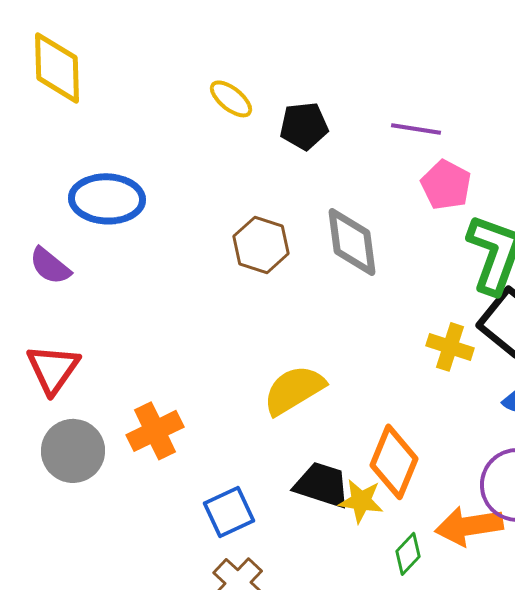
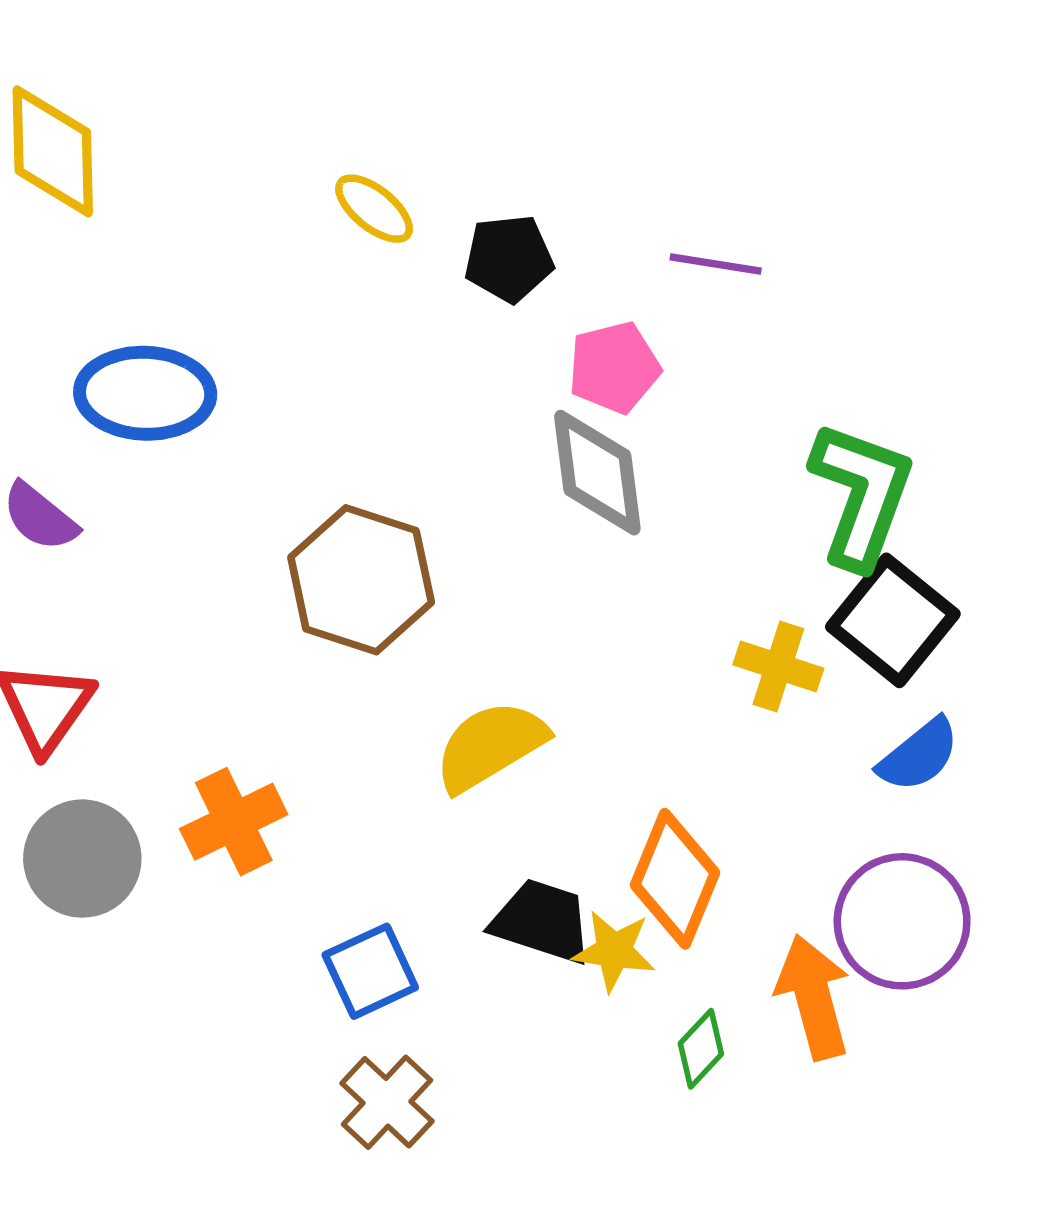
pink pentagon: (446, 185) -> (614, 367), moved, turned 30
brown hexagon: (261, 245) -> (361, 580), moved, size x1.4
orange arrow: (469, 526) -> (813, 997), turned 84

